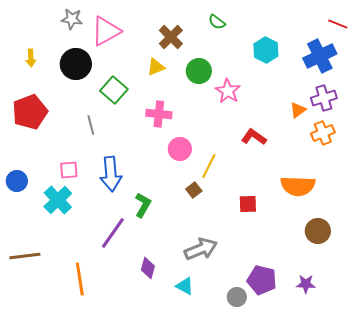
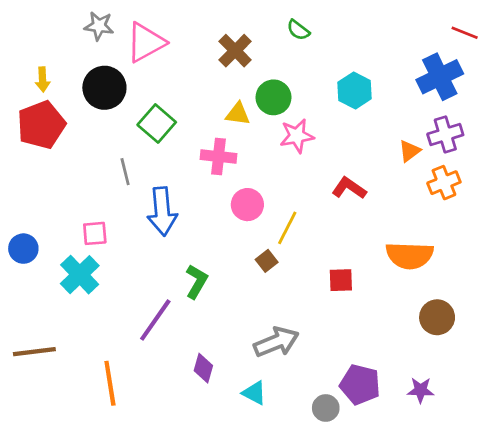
cyan hexagon: (266, 50) -> (355, 90), moved
yellow triangle: (156, 67) -> (238, 114), moved, turned 30
pink star: (228, 91) -> (297, 136), moved, turned 30
red pentagon: (30, 112) -> (41, 125), moved
blue arrow: (111, 174) -> (162, 211), moved

